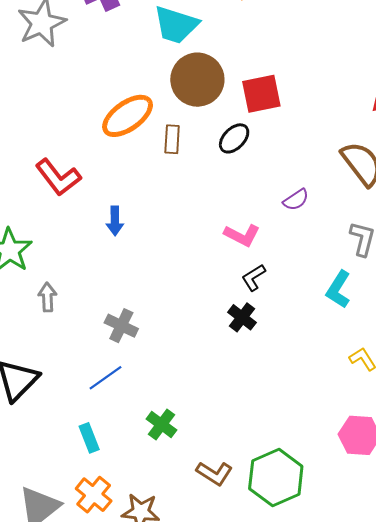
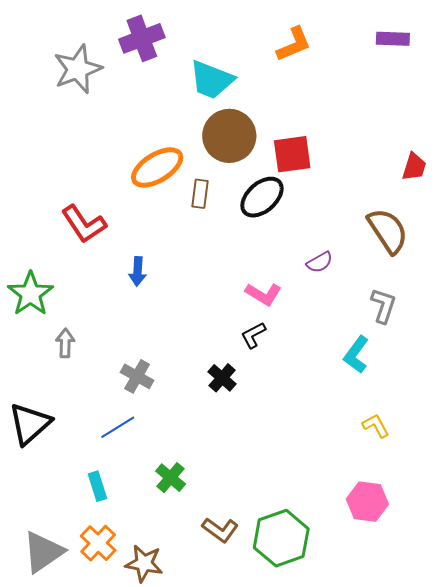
black ellipse: (234, 138) -> (262, 197), size x1.4
black L-shape: (254, 278) -> (253, 335), moved
black cross: (242, 317) -> (222, 378), moved

